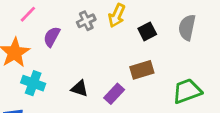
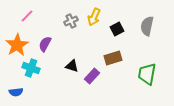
purple semicircle: (52, 37) -> (45, 44), moved
black triangle: (80, 88) -> (72, 66), moved
green trapezoid: (187, 91) -> (147, 74), turned -60

